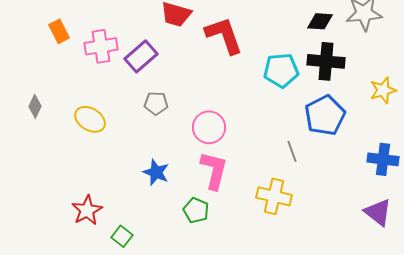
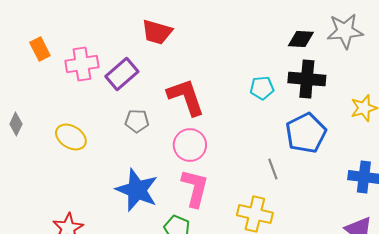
red L-shape: (224, 35) -> (186, 97), moved
cyan pentagon: (281, 70) -> (262, 88), size x0.7
blue star: (156, 172) -> (137, 190), size x1.6

